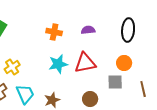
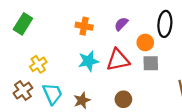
purple semicircle: (88, 30) -> (121, 24), turned -40
orange circle: (124, 63) -> (145, 42), moved
gray square: (115, 82) -> (151, 63), moved

